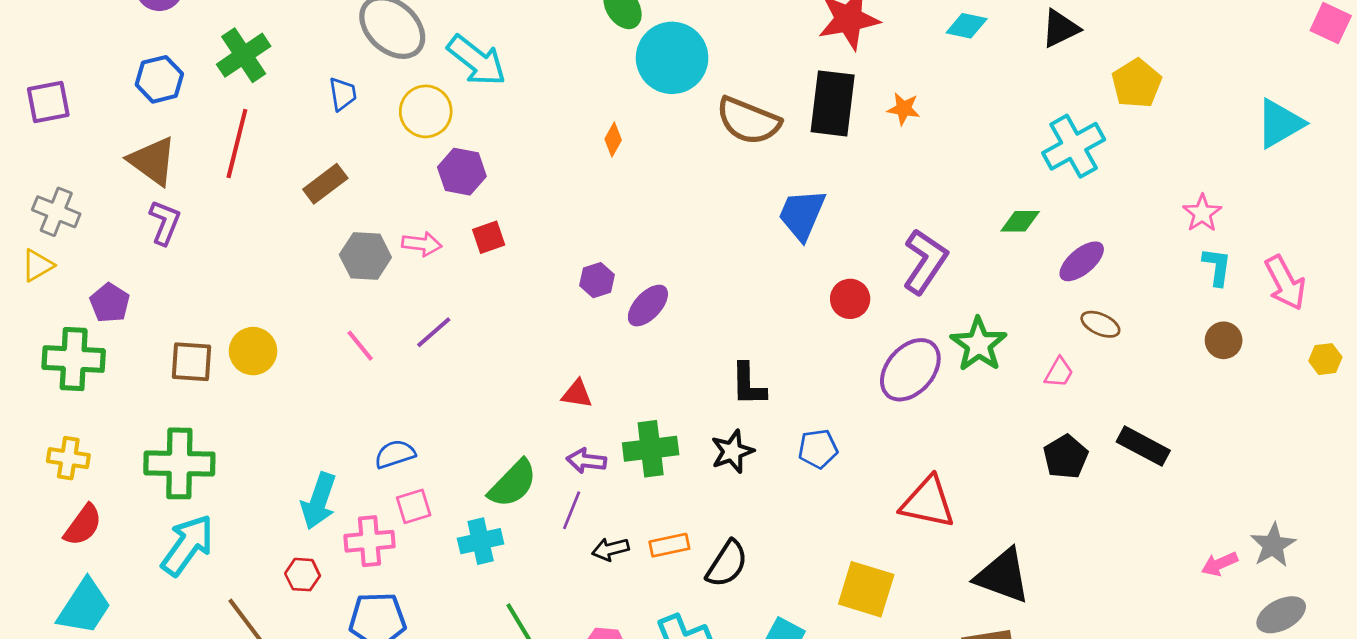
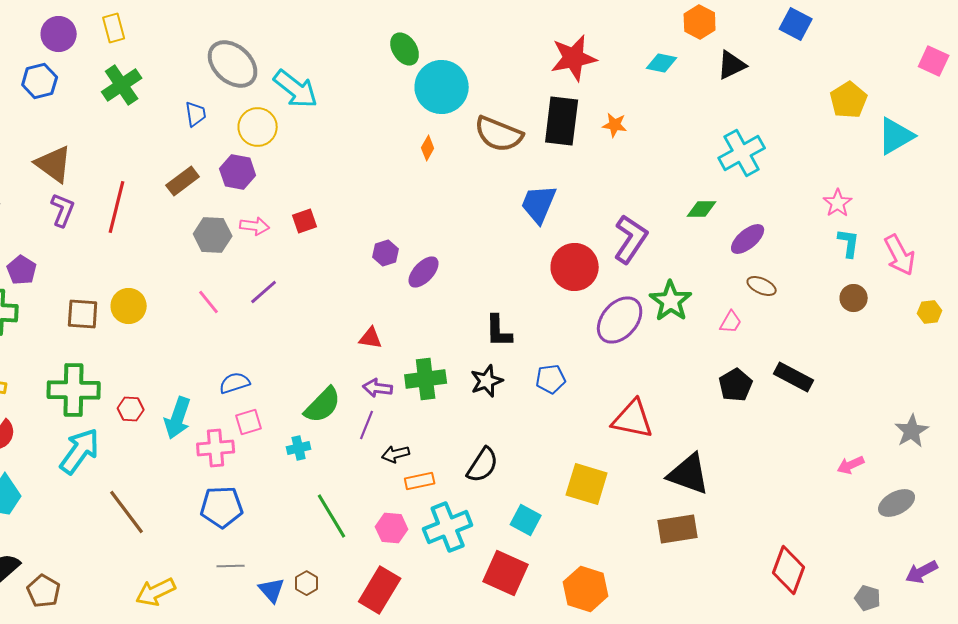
blue hexagon: (159, 79) -> (40, 81), moved
yellow pentagon: (1137, 83) -> (849, 100), moved
orange diamond: (613, 140) -> (428, 148), moved
red line: (237, 144) -> (117, 207), moved
purple hexagon: (462, 172) -> (238, 172), moved
red circle: (850, 299) -> (575, 267), size x1.6
cyan cross: (481, 541) -> (299, 448), size x0.7
orange rectangle: (669, 545) -> (420, 481), moved
gray star: (1273, 545) -> (912, 431), moved
red hexagon: (303, 575) -> (131, 409), moved

